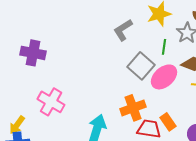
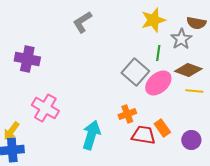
gray L-shape: (123, 30) -> (82, 22), moved
orange cross: (133, 108) -> (127, 114), size x0.7

